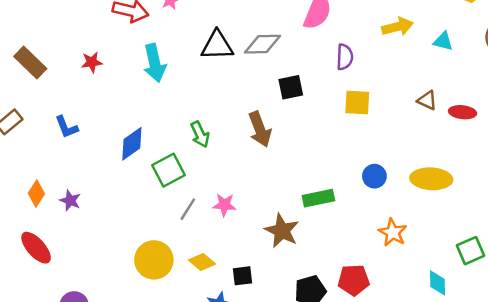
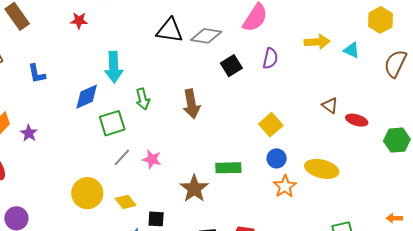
cyan triangle: (443, 41) -> (351, 50), moved
red star: (92, 62) -> (79, 21), moved
cyan arrow: (155, 63) -> (114, 67), moved
black square: (291, 87) -> (231, 66), moved, turned -30
yellow square: (357, 103) -> (271, 125), moved, turned 35
orange star: (393, 232) -> (285, 186), moved

